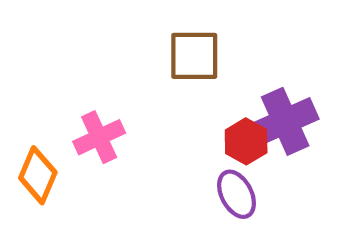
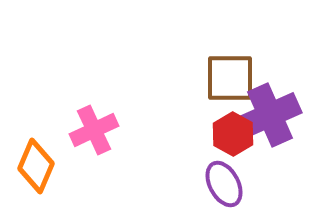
brown square: (194, 56) -> (230, 78), moved

